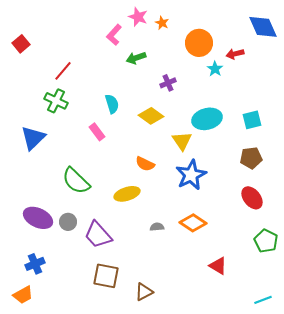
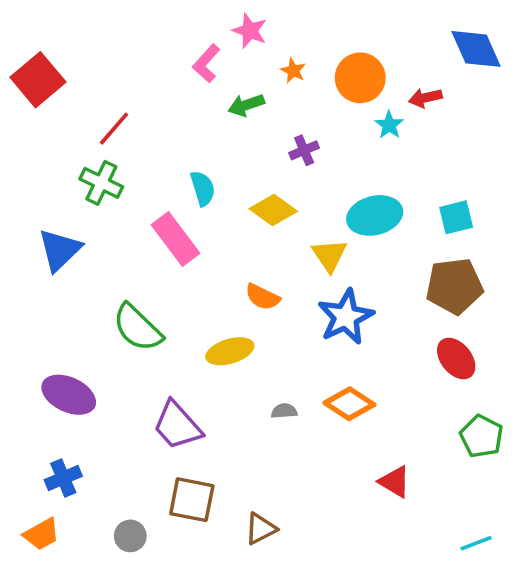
orange star: (162, 23) -> (293, 71), moved
red square: (21, 44) -> (38, 80), size x1.6
pink rectangle: (97, 132) -> (176, 239), size x1.6
brown pentagon: (251, 158) -> (454, 286), size x1.4
gray circle: (68, 222) -> (130, 536), moved

